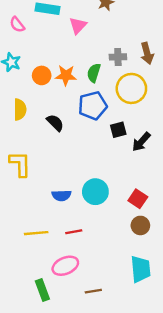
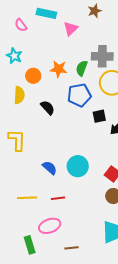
gray cross: (118, 57) -> (102, 56), size x1.5
orange circle: (42, 75) -> (33, 76), moved
blue semicircle: (61, 195) -> (50, 168), turned -140

